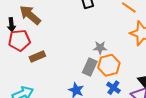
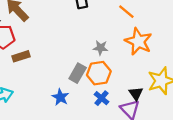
gray star: (100, 48) -> (101, 48), moved

